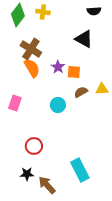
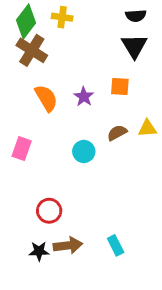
black triangle: (84, 39) -> (134, 46), moved, turned 30
brown cross: (31, 49) -> (32, 50), moved
orange square: (74, 72) -> (120, 86), moved
cyan rectangle: (80, 170) -> (116, 245), size x0.6
brown arrow: (47, 185) -> (68, 245), moved, turned 126

